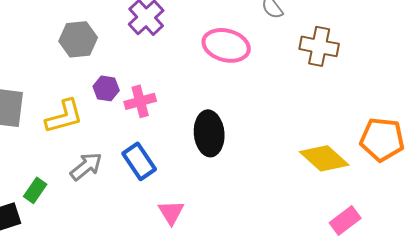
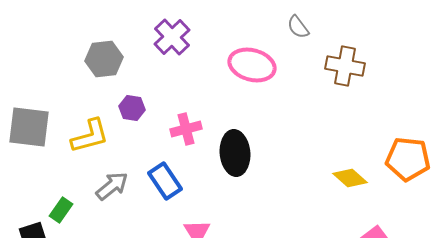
pink cross: (140, 101) -> (186, 129), moved
yellow diamond: (324, 158) -> (350, 178), size x0.7

